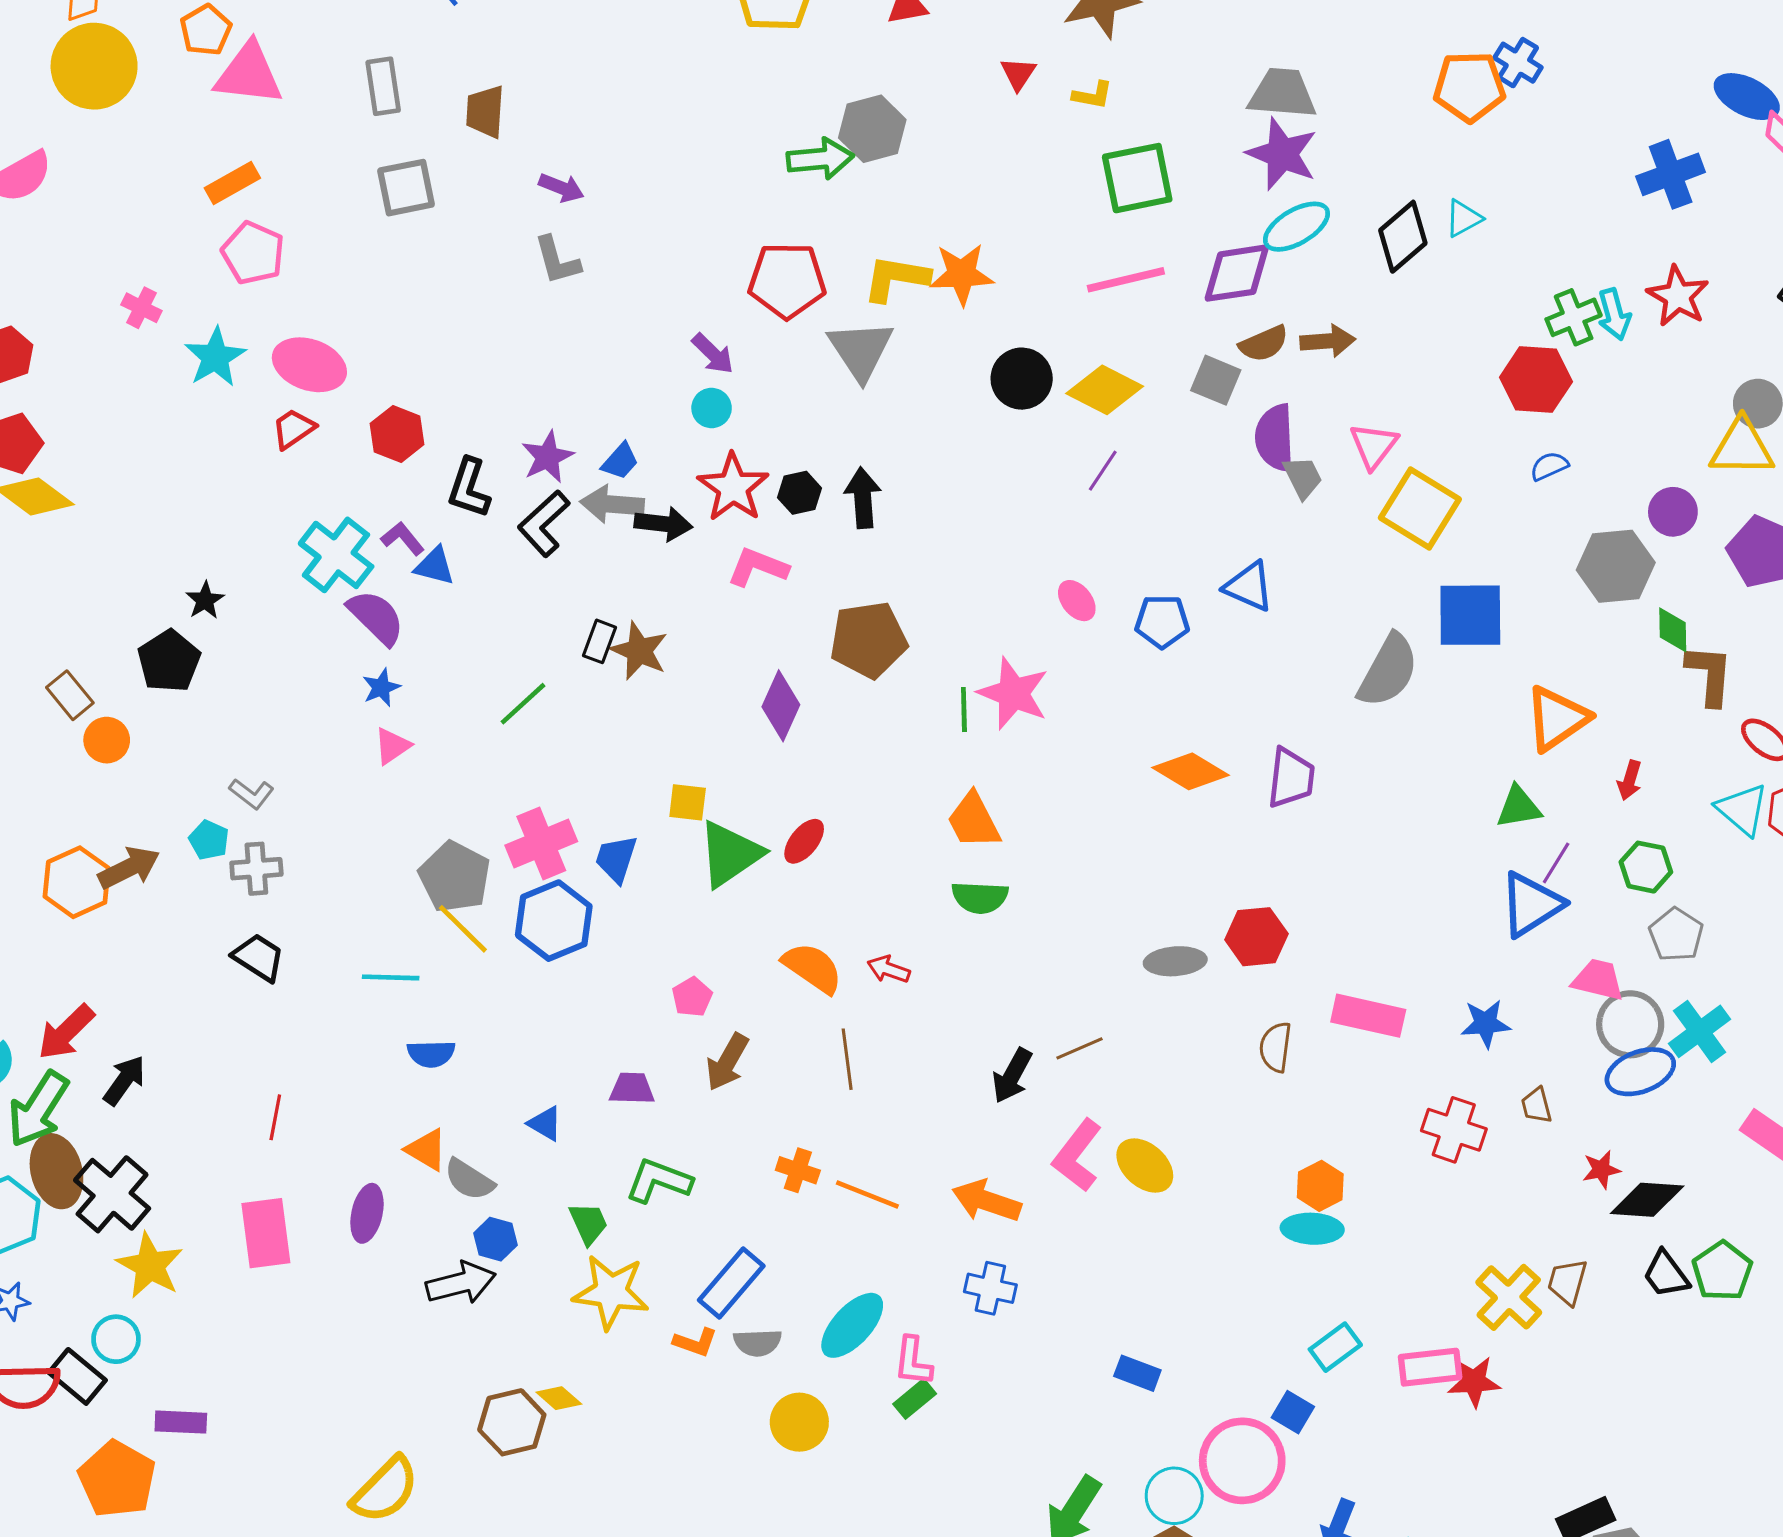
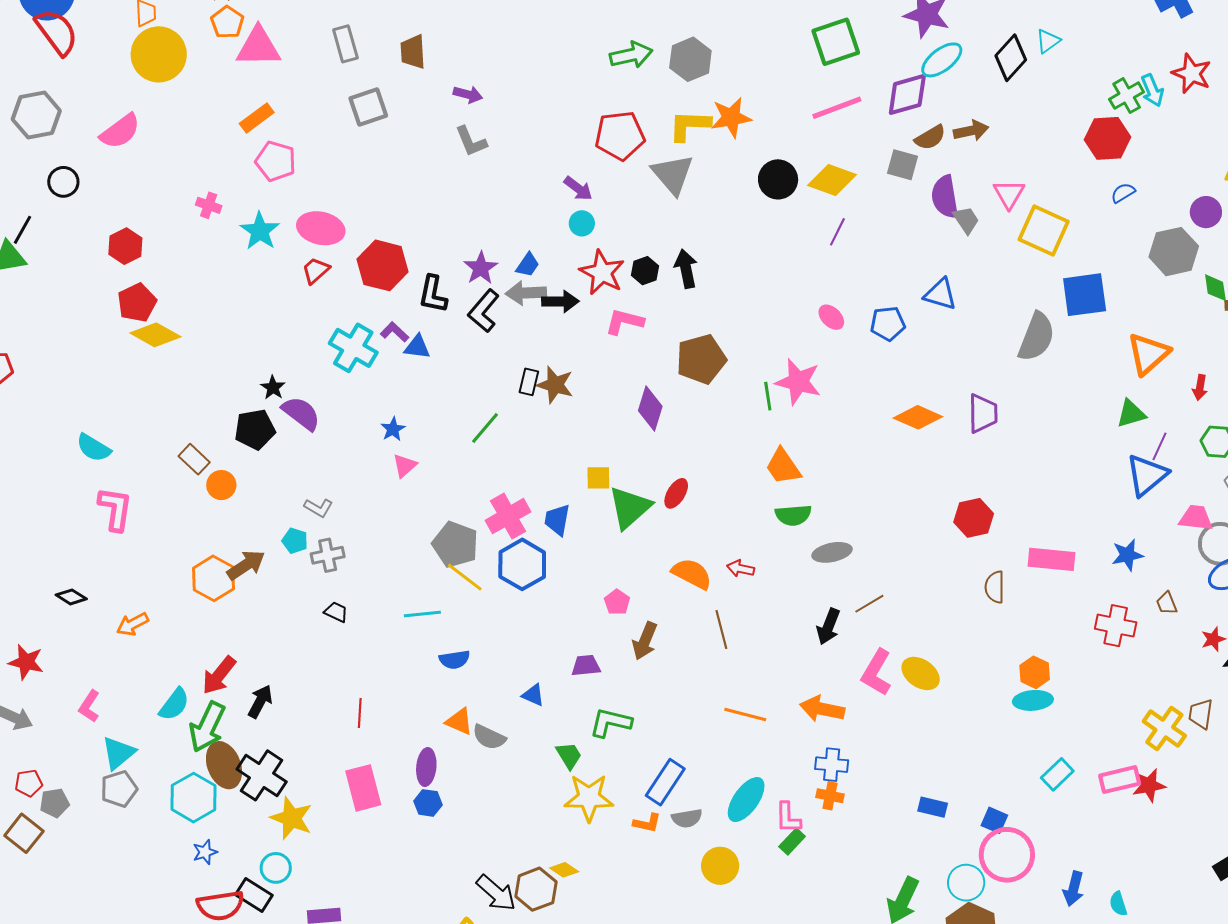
gray hexagon: (872, 129) -> (690, 59), moved
red hexagon: (397, 434) -> (383, 265), size x1.4
purple semicircle: (376, 617) -> (301, 413), moved
black pentagon: (169, 661) -> (255, 429), turned 30
black trapezoid: (259, 957) -> (336, 612), size x0.7
gray ellipse: (1175, 961) -> (832, 552), moved
orange cross: (798, 1170) -> (830, 796), moved
blue hexagon: (495, 1239) -> (428, 803), moved
black arrow: (461, 1283) -> (496, 893), moved, turned 63
blue square: (1293, 1412) -> (994, 820), moved

